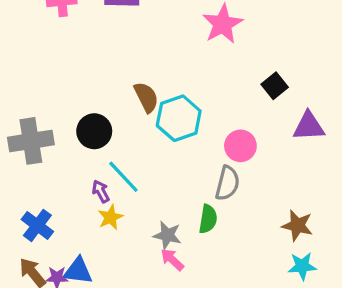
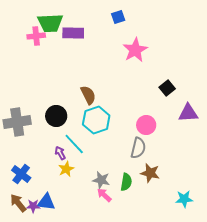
cyan hexagon: (179, 118) -> (96, 120), moved
green semicircle: (208, 219) -> (126, 182), moved
brown star: (297, 225) -> (150, 173), moved

